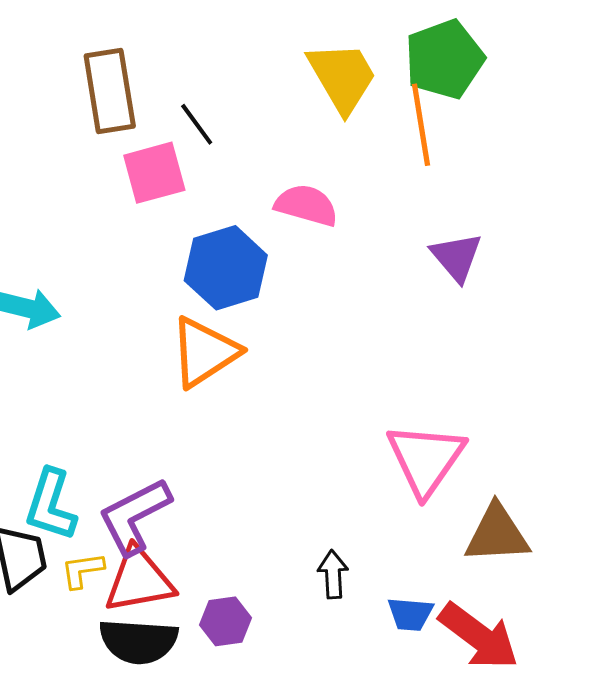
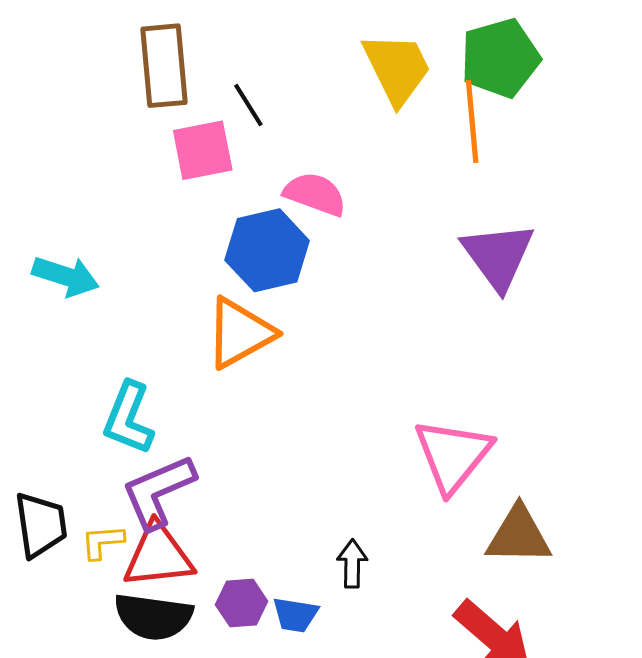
pink semicircle: (306, 205) -> (315, 194), moved
purple triangle: (457, 257) -> (498, 256), size x1.4
cyan L-shape: (51, 505) -> (128, 418), moved
blue trapezoid: (410, 614) -> (295, 615), moved

